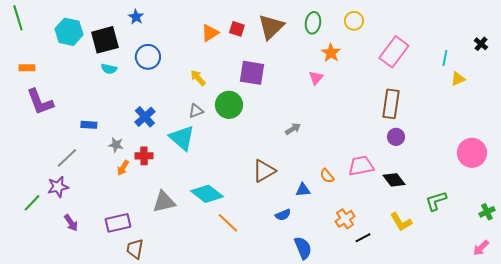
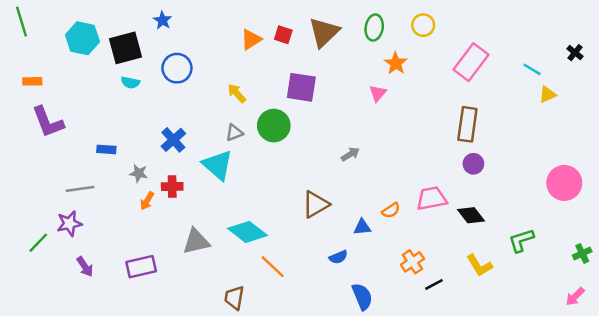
cyan line: (445, 58) -> (532, 69), turned -70
gray line: (67, 158) -> (80, 189), turned 35
orange semicircle: (327, 176) -> (391, 210), turned -84
brown trapezoid: (135, 249) -> (234, 298), moved

